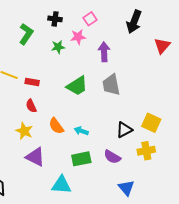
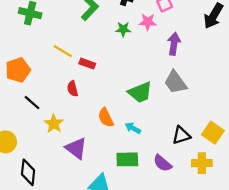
gray trapezoid: (111, 85) -> (175, 82), turned -35
green trapezoid: (77, 86) -> (140, 92), moved
red semicircle: (31, 106) -> (73, 89), moved
yellow star: (24, 131) -> (54, 124), moved

